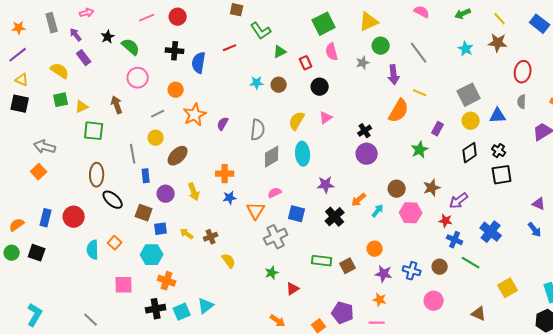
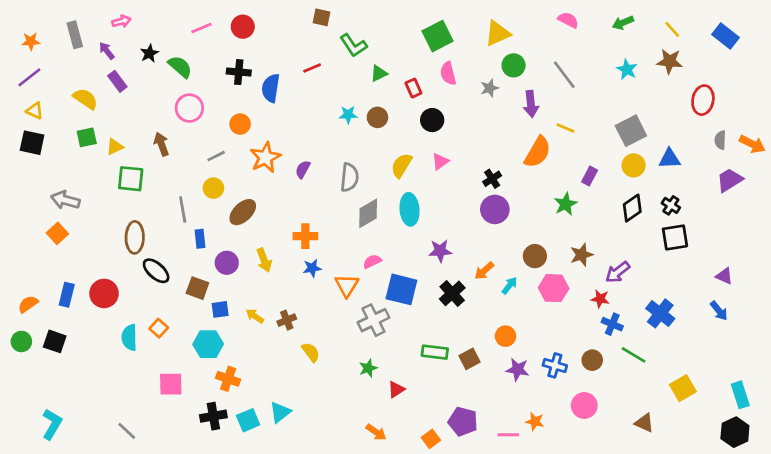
gray semicircle: (522, 102) -> (720, 140), moved
blue square: (297, 214) -> (401, 289), size x1.4
orange star: (380, 300) -> (535, 421), moved

